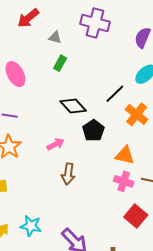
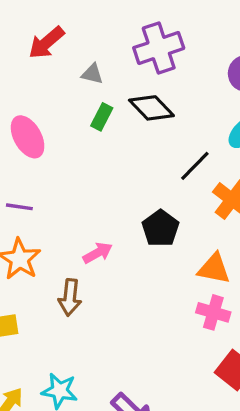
purple cross: (95, 23) -> (159, 48), turned -32
black diamond: (73, 106) -> (151, 108), moved
brown arrow: (68, 174) -> (70, 297), moved

